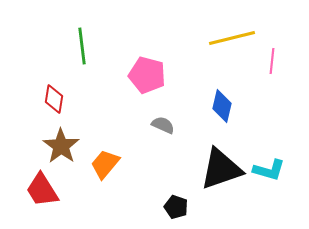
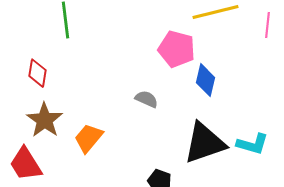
pink line: (272, 61) -> (268, 25), moved
pink pentagon: (147, 75) -> (176, 49), moved

